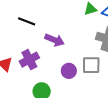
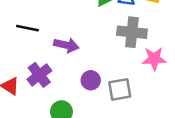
gray square: (91, 65) -> (120, 89), moved

